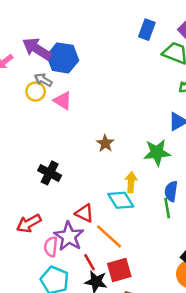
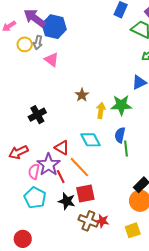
gray arrow: (43, 80) -> (38, 42), turned -112
yellow circle: (36, 92) -> (25, 44), moved
black cross: (50, 173) -> (37, 115), turned 30
yellow arrow: (131, 182) -> (101, 110), moved
blue semicircle: (171, 191) -> (120, 135), moved
red line: (90, 262) -> (61, 177), moved

